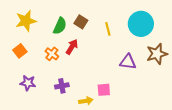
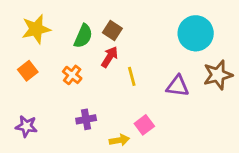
yellow line: (108, 29) -> (132, 76), moved
red arrow: (72, 47) -> (110, 57), moved
purple star: (28, 83) -> (26, 126), moved
pink square: (104, 90) -> (144, 125), turned -32

